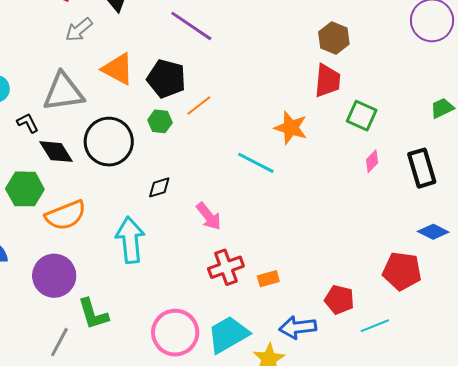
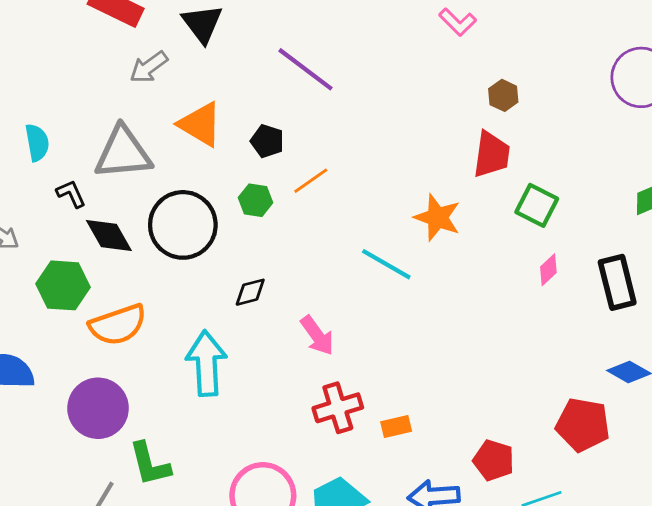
brown hexagon: (334, 38) -> (503, 95), size x0.7
black pentagon: (166, 79) -> (267, 141), size x0.6

